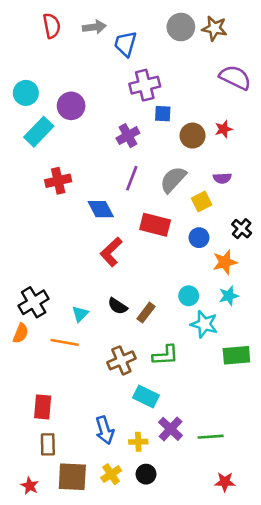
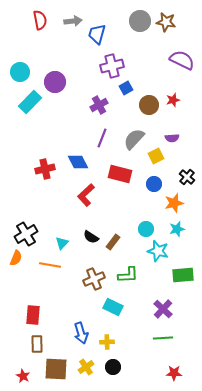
blue square: (163, 114) -> (126, 88), turned -32
red cross: (58, 181) -> (45, 169), moved
purple cross: (171, 429) -> (163, 309), moved

